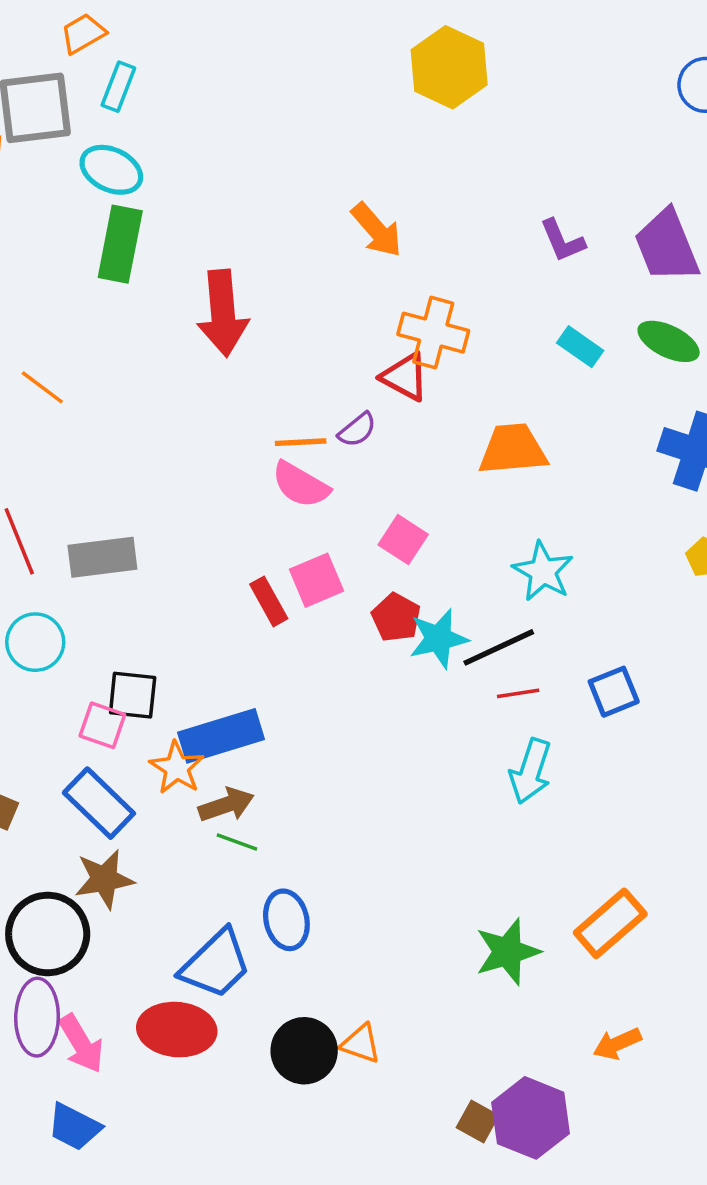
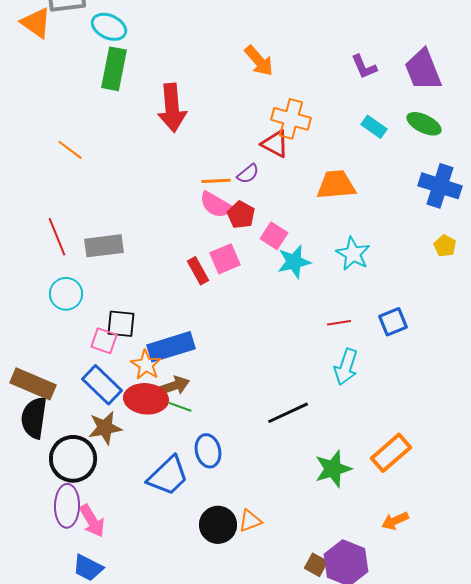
red pentagon: (396, 617) -> (241, 215), moved
cyan star: (439, 639) -> (294, 262), moved
black line: (499, 647) -> (288, 413), moved
red ellipse: (177, 1030) -> (146, 399), moved
orange triangle: (361, 1044) -> (250, 521), turned -40

